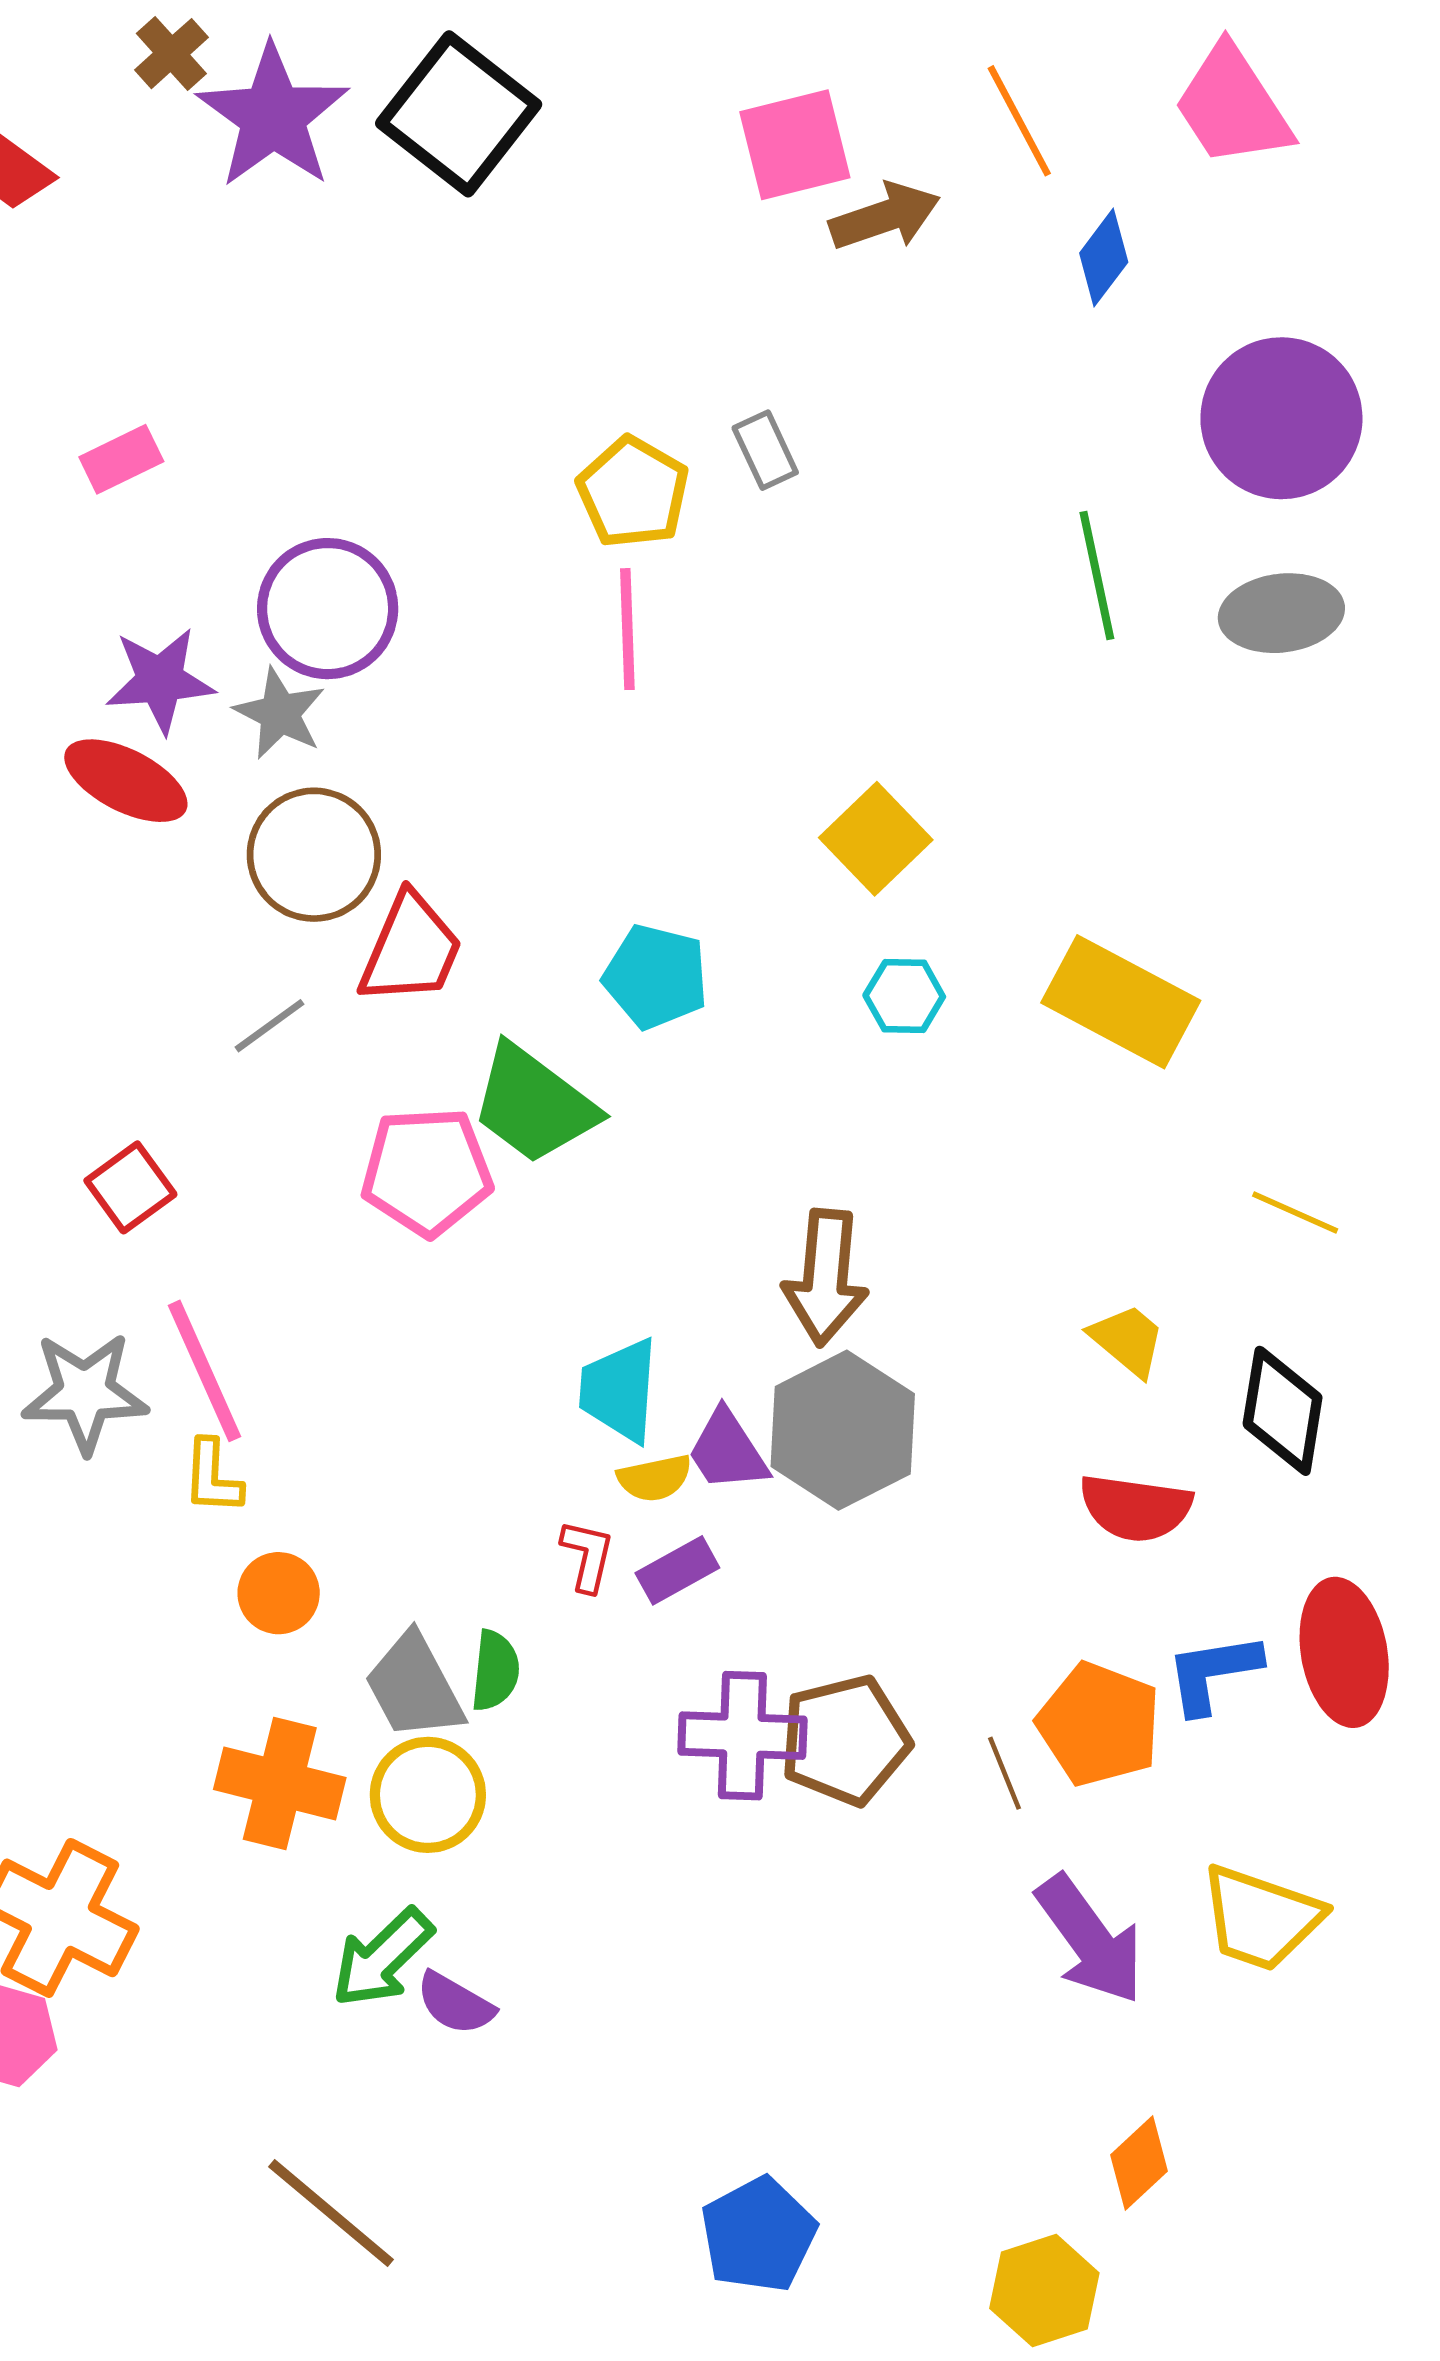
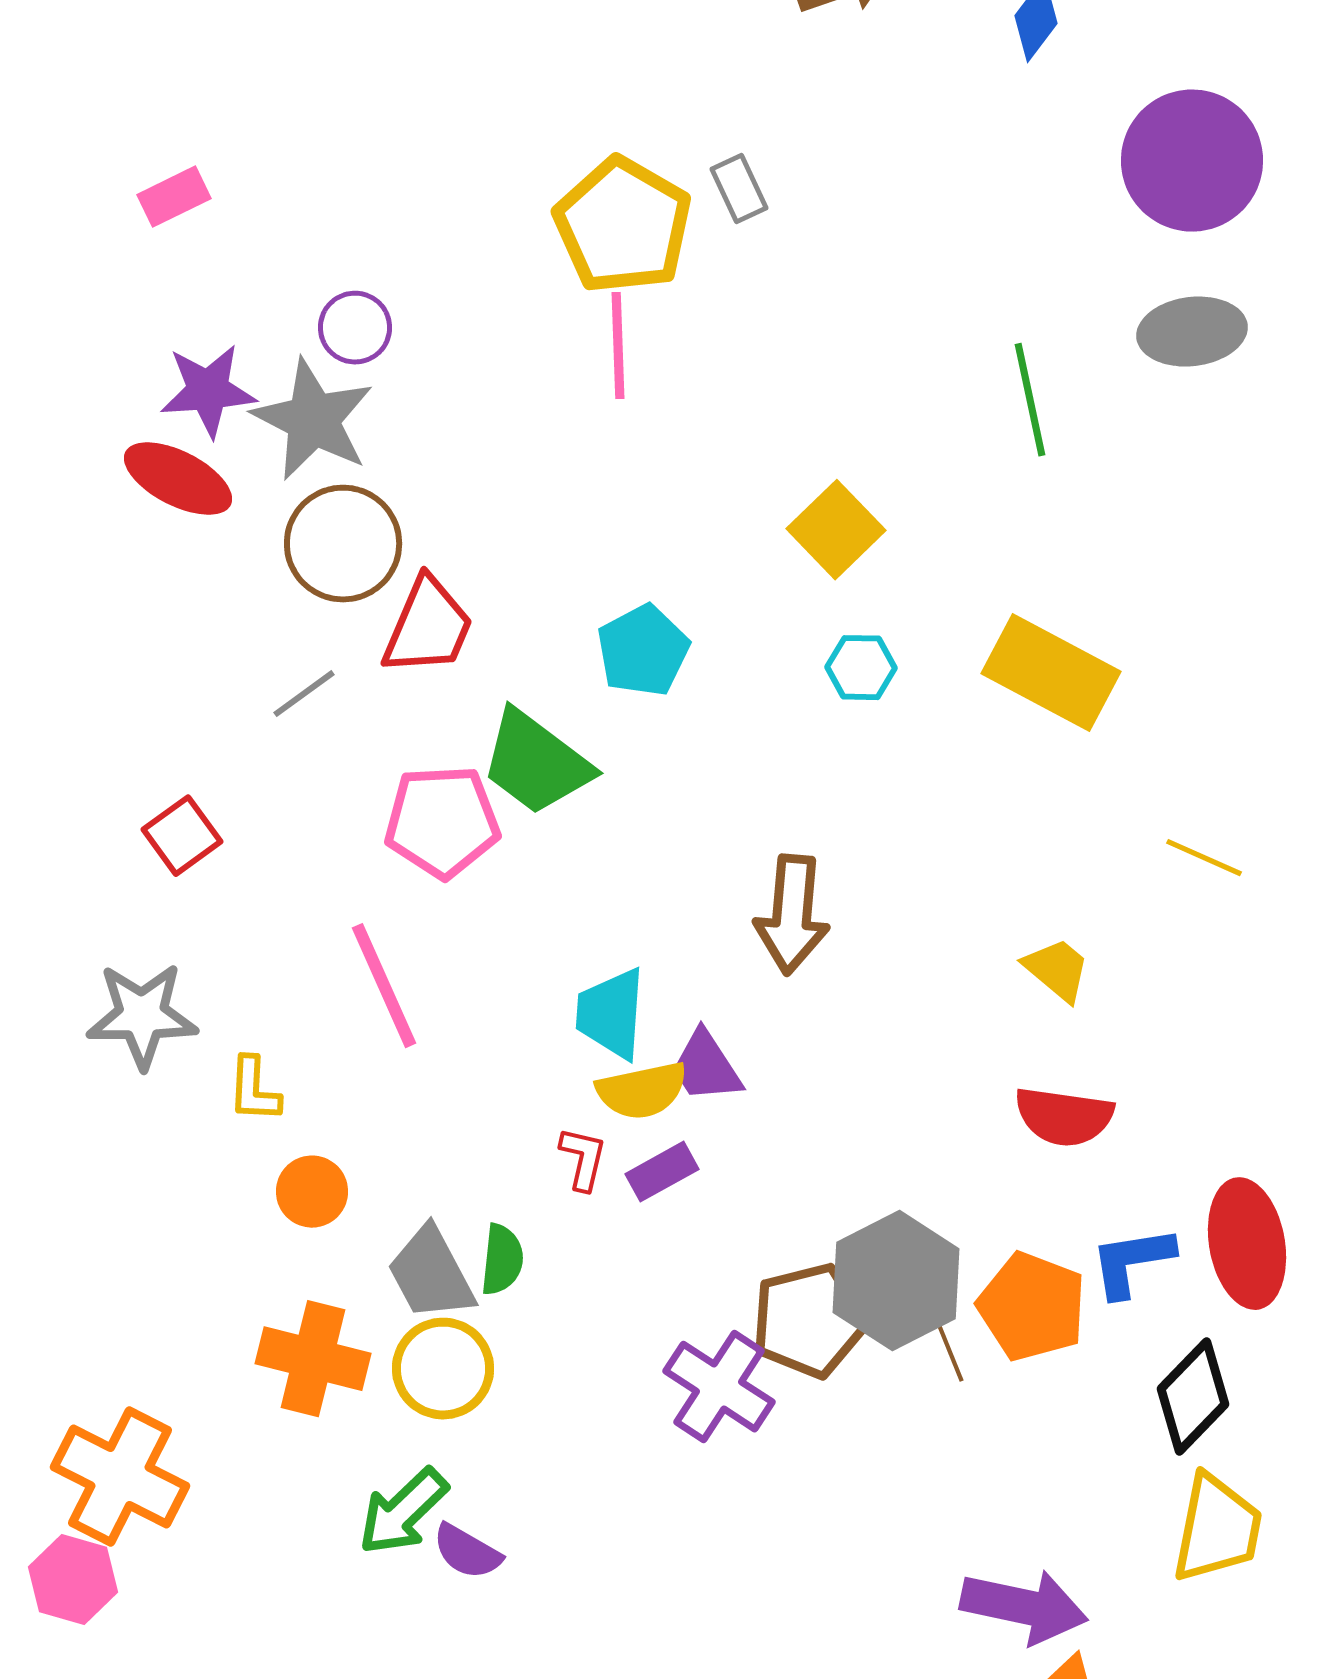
yellow pentagon: (633, 492) -> (623, 226), size x1.4
green line: (1097, 575) -> (1030, 400), moved
purple circle: (328, 609) -> (355, 328), size x0.6
gray star: (280, 713) -> (313, 420), size x1.5
cyan pentagon: (656, 977) -> (643, 651), turned 30
pink line: (205, 1371) -> (384, 986), moved
black diamond: (1283, 1411) -> (1193, 1397), moved, turned 35
gray hexagon: (843, 1430) -> (896, 1281), moved
yellow semicircle: (655, 1478) -> (642, 1091), size x1.4
purple cross: (742, 1736) -> (719, 1387), moved, turned 31
yellow trapezoid: (1261, 1918) -> (1217, 1529), moved, turned -98
purple arrow: (1090, 1940) -> (1024, 1607), moved, turned -42

